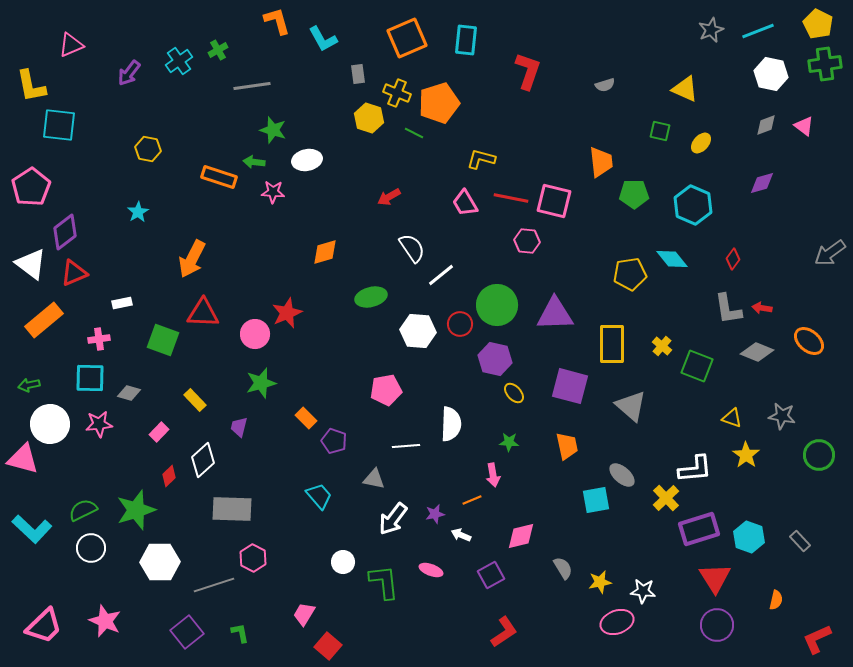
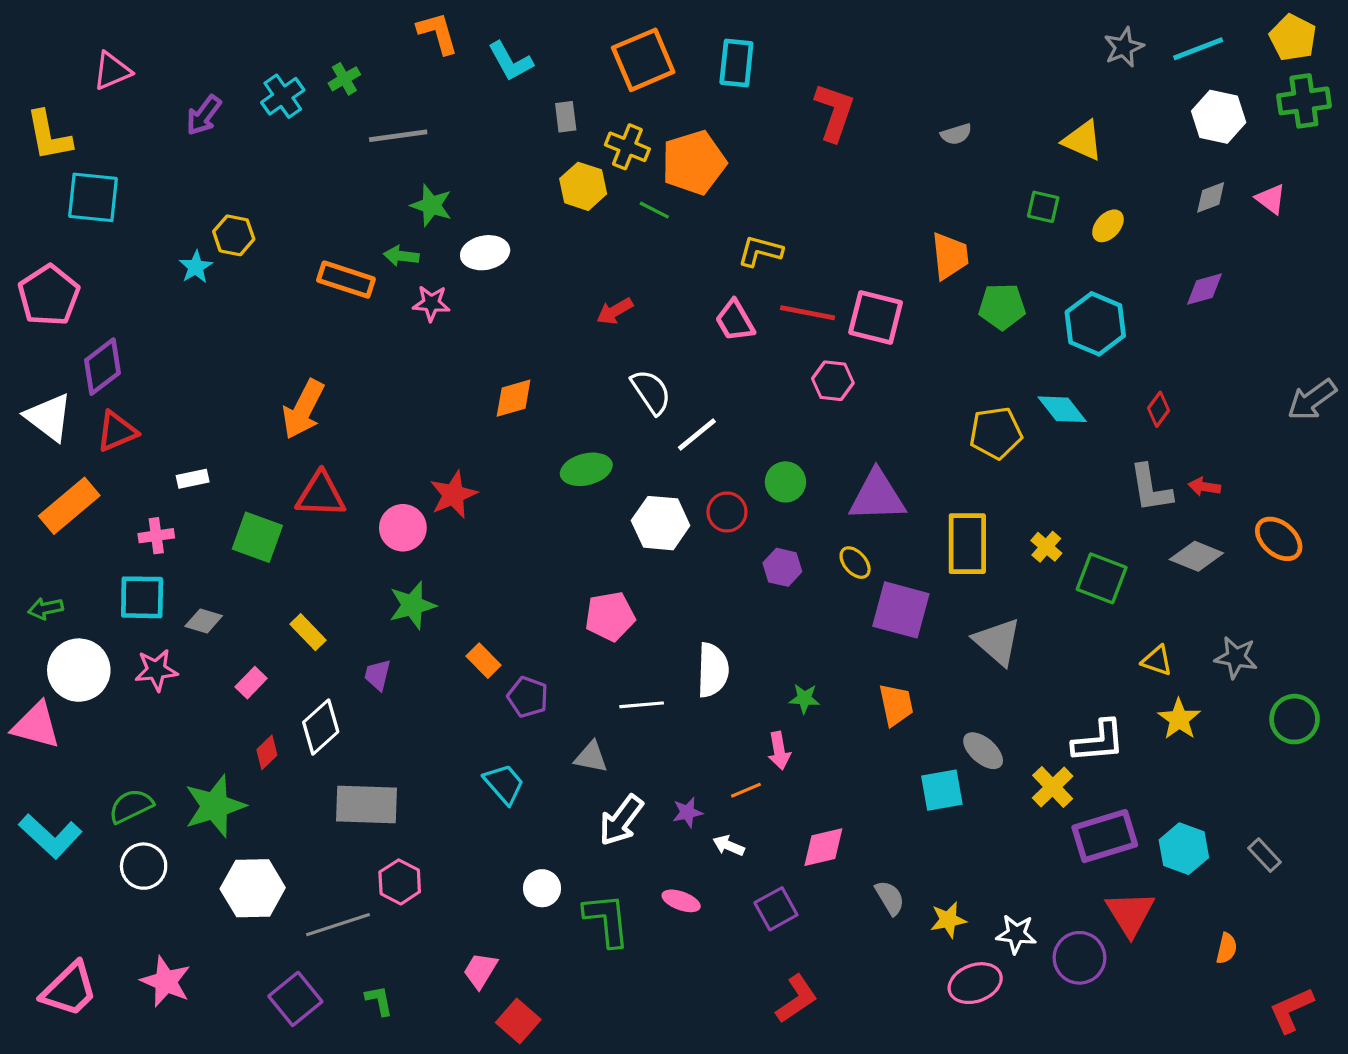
cyan star: (138, 212) -> (196, 267), moved
green circle: (497, 305) -> (785, 482), size x0.6
purple hexagon: (495, 359) -> (782, 567), size x0.7
yellow ellipse: (514, 393) -> (855, 563), moved
purple circle: (717, 625) -> (1080, 958), moved

